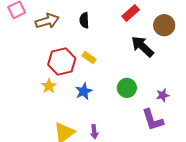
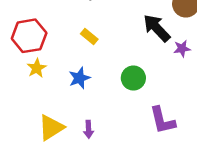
red hexagon: (62, 61) -> (29, 36), moved
purple star: (163, 95) -> (182, 49), moved

